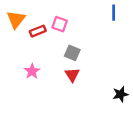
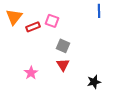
pink star: (32, 71) -> (31, 73), moved
black star: (121, 94) -> (94, 82), moved

